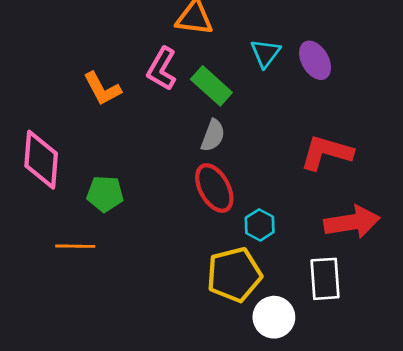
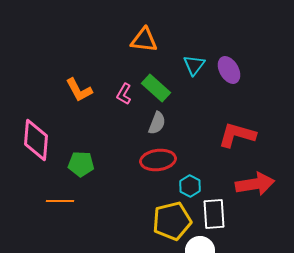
pink L-shape: (162, 69) -> (124, 94), moved, size x0.7
red ellipse: (214, 188) -> (158, 160), turned -68
white rectangle: (325, 279) -> (214, 214), moved

